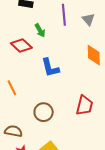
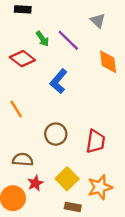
purple line: (64, 15) -> (68, 40), moved, turned -35
blue L-shape: (50, 68) -> (59, 81), turned 60
red trapezoid: (84, 105) -> (96, 141), moved

